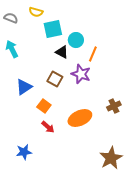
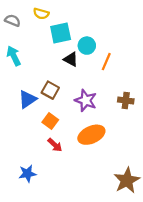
purple star: (81, 74) -> (86, 100), moved
brown square: (55, 79) -> (50, 90), moved
brown cross: (114, 106) -> (126, 100), moved, turned 32

